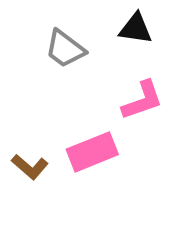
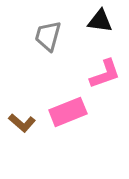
gray trapezoid: (65, 49) -> (48, 36), turned 68

